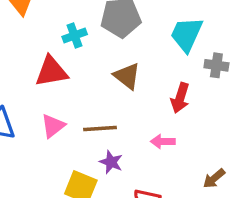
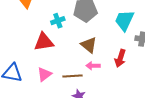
pink arrow: (163, 141) -> (93, 66), moved

